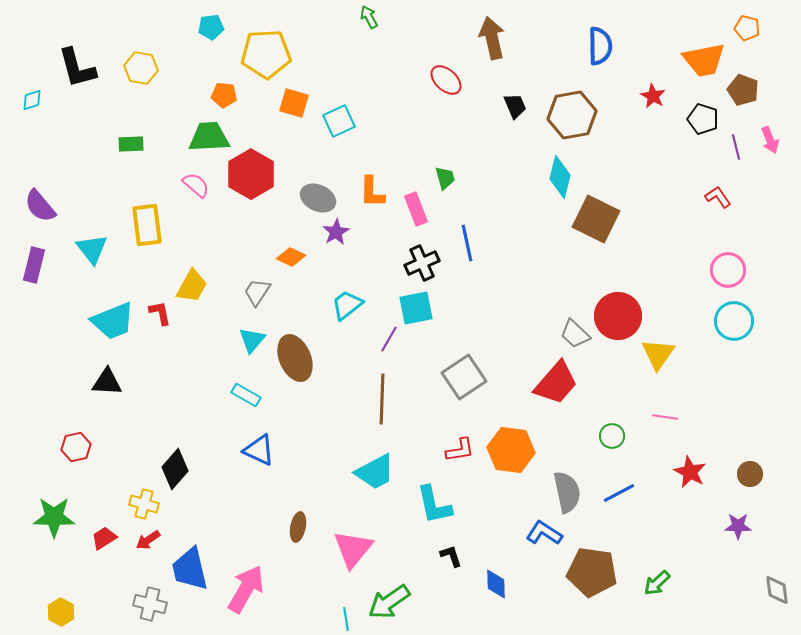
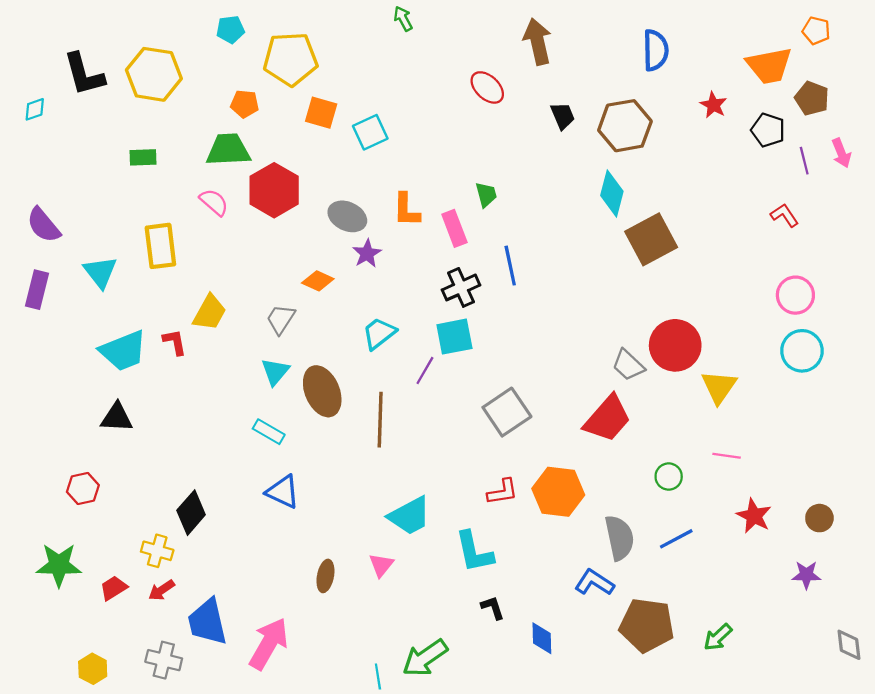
yellow hexagon: (141, 68) -> (154, 74), size x1.5
brown square: (596, 219) -> (651, 239), turned 36
brown line: (382, 399) -> (380, 420), moved
pink triangle: (353, 549) -> (381, 565), moved, size x0.6
yellow hexagon: (61, 612) -> (93, 669), moved

